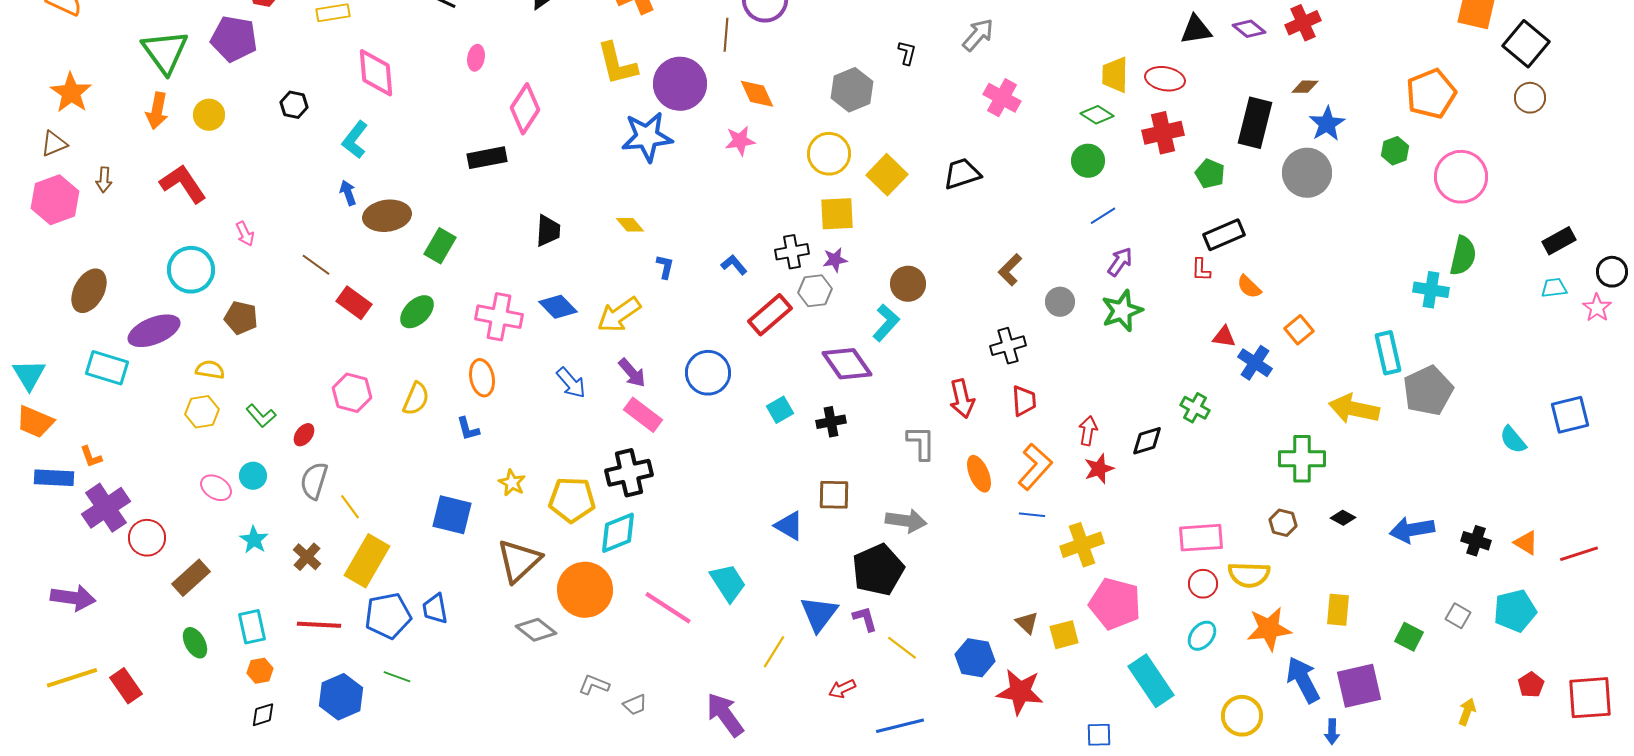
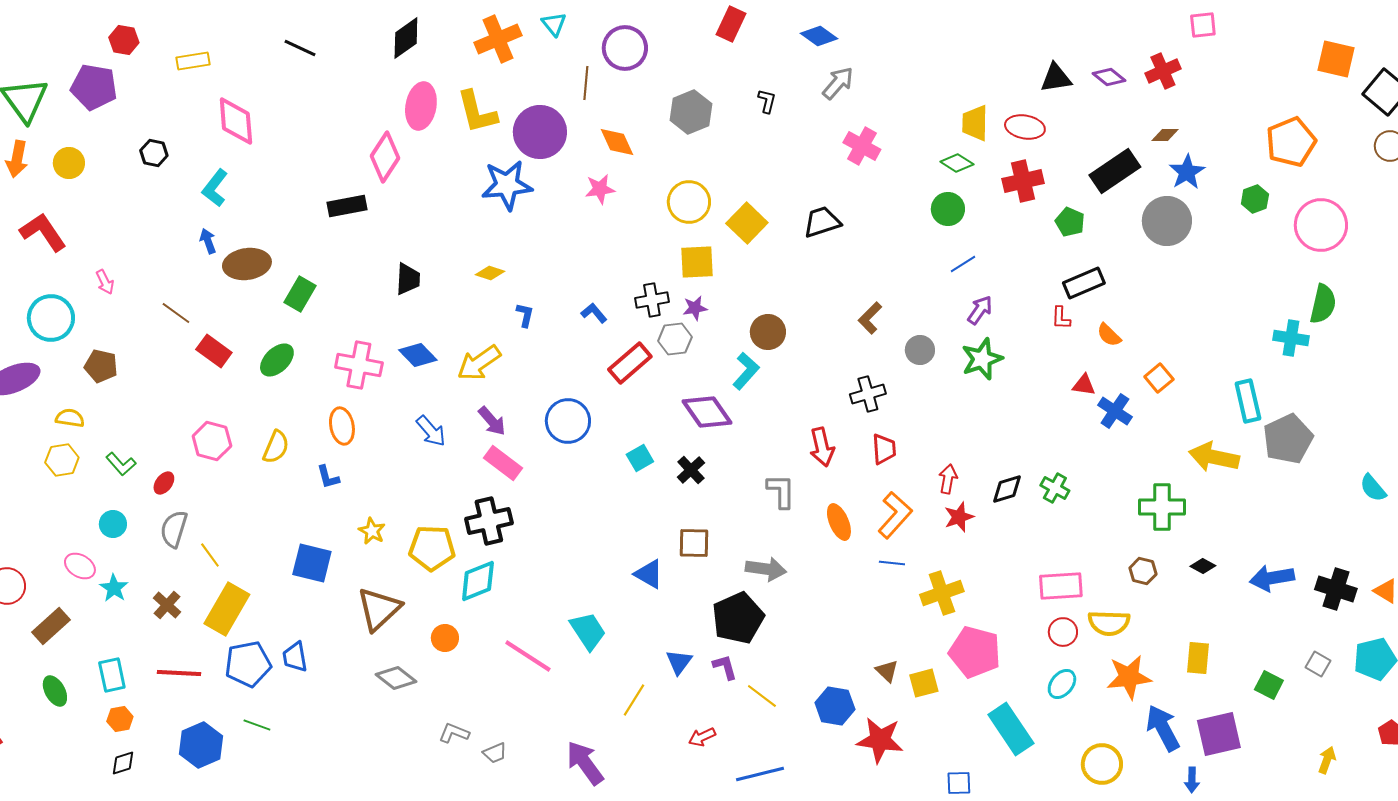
pink ellipse: (476, 58) -> (421, 106), moved, size x1.8
gray hexagon: (852, 90) -> (691, 112), moved
black rectangle: (1255, 123) -> (1115, 171), turned 42
yellow diamond: (630, 225) -> (490, 273), turned -32
green cross: (1195, 408) -> (1055, 488), moved
black cross: (831, 422) -> (691, 470), turned -32
pink ellipse: (216, 488) -> (80, 566), moved
black cross: (1476, 541) -> (1336, 589), size x1.4
orange circle: (585, 590) -> (445, 638), size x0.5
blue triangle: (819, 614) -> (679, 662), size x0.7

